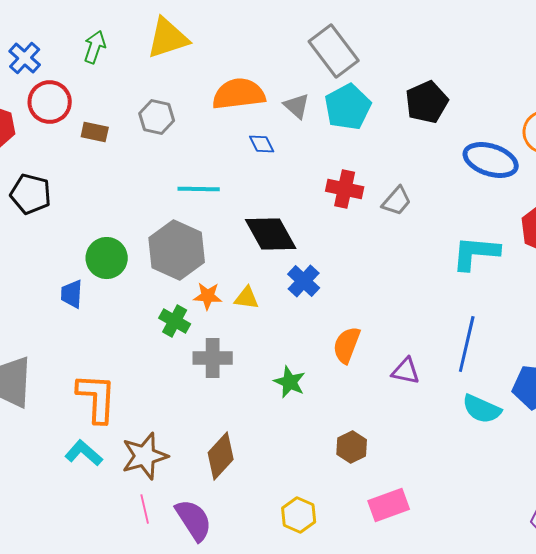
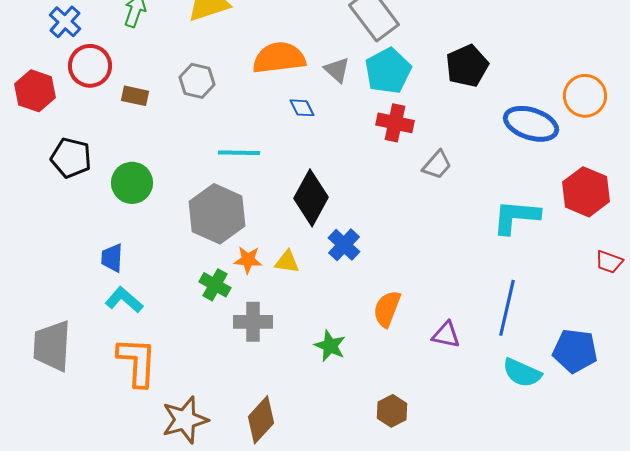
red cross: (345, 189) -> (395, 123), moved
black diamond: (271, 234) -> (311, 198), turned 58
green circle: (107, 258) -> (132, 183), moved
cyan L-shape: (84, 453) -> (124, 300), moved

